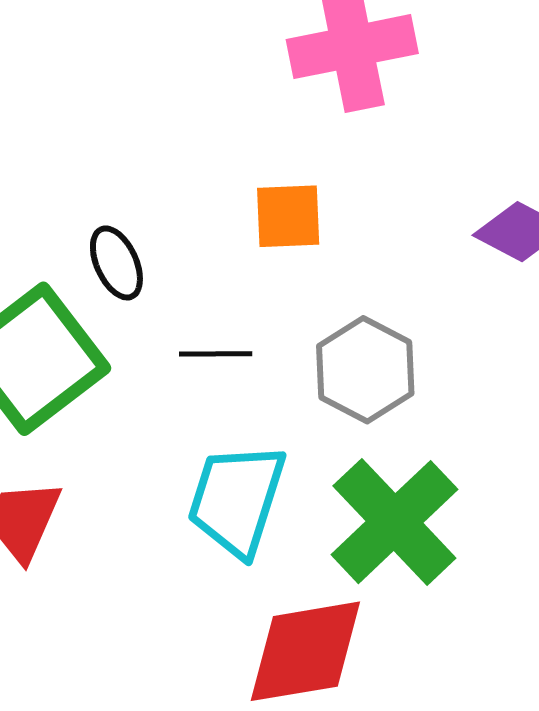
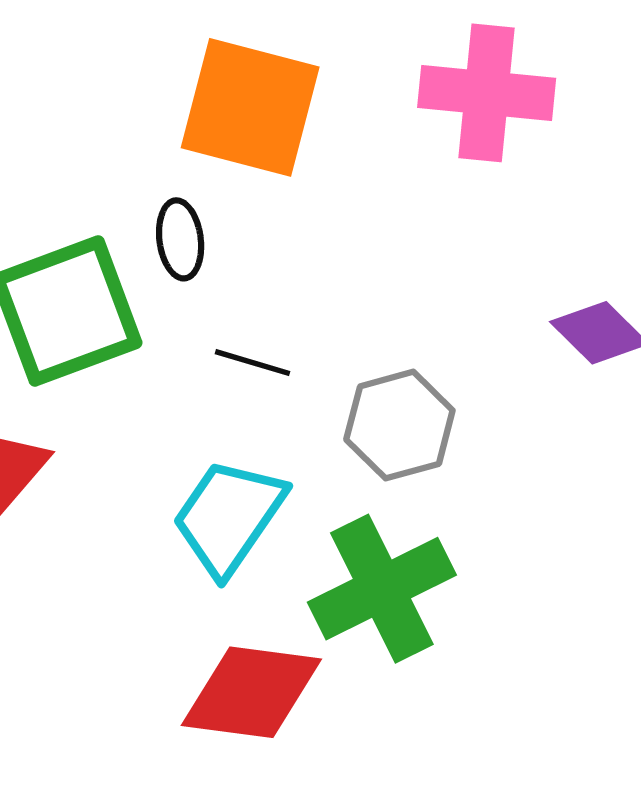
orange square: (288, 216) -> (250, 107), moved, size x1.8

